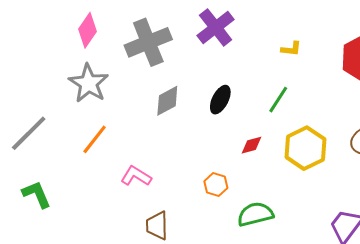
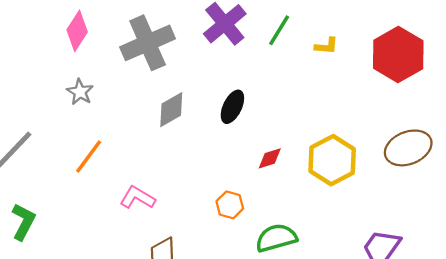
yellow L-shape: (291, 49) -> (327, 46), moved
gray star: (89, 83) -> (80, 92), size x0.6
green line: (278, 100) -> (279, 30), moved
green L-shape: (37, 194) -> (23, 222), turned 52

